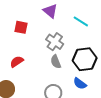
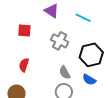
red semicircle: (17, 62) -> (24, 65), turned -32
gray semicircle: (56, 62) -> (65, 72), moved

